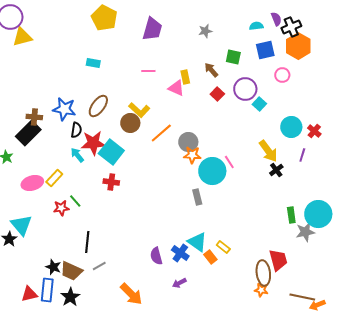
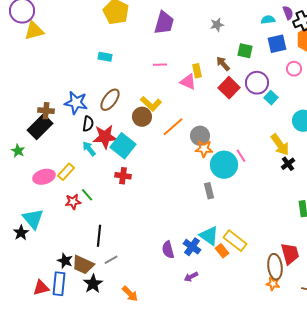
red square: (217, 94) -> (229, 88), size x1.5
yellow rectangle: (223, 247) -> (235, 241), size x1.6
orange arrow: (131, 294) -> (130, 294), moved, size x0.7
black star: (70, 297) -> (93, 284), moved

